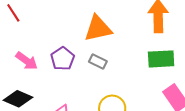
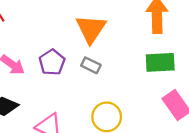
orange triangle: (98, 28) -> (91, 29), turned -44

